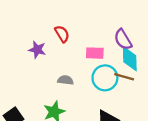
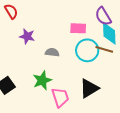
red semicircle: (62, 34) -> (11, 11), moved
purple star: (37, 50) -> (27, 36), moved

